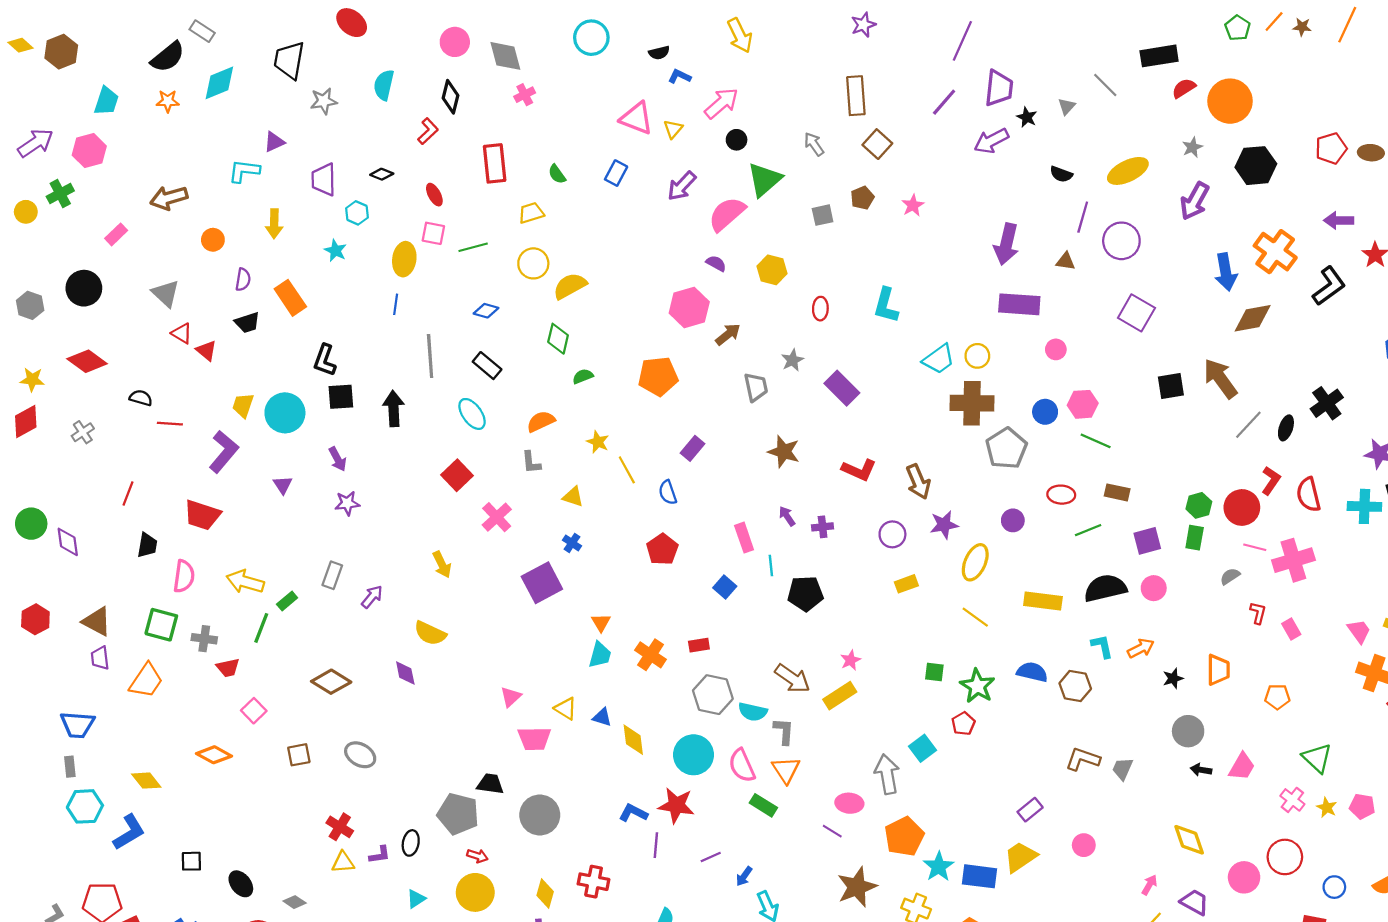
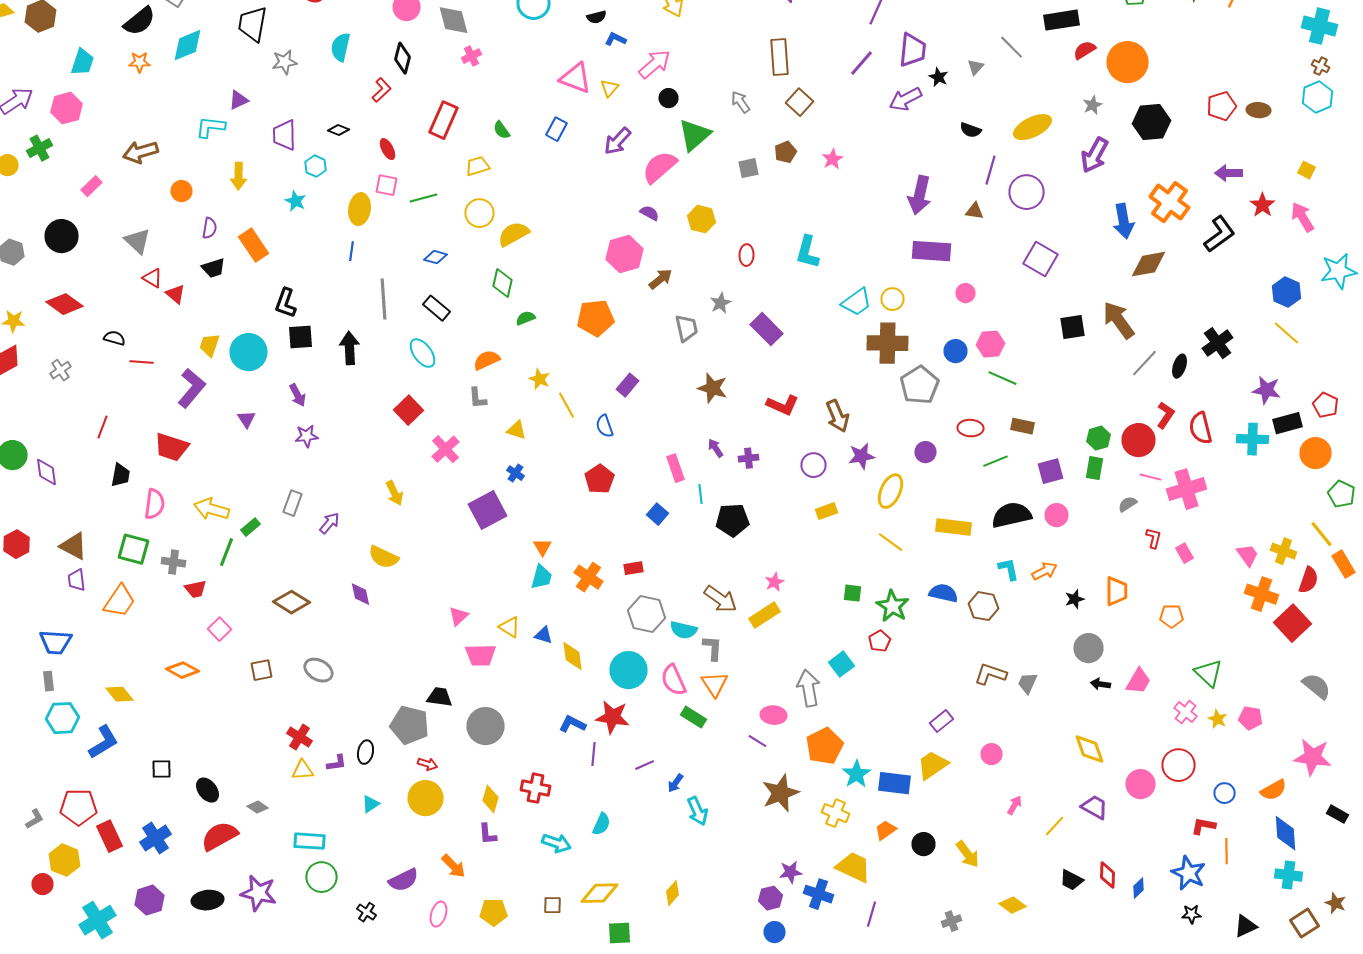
red rectangle: (495, 163) -> (444, 120), turned 30
pink arrow: (1149, 885) -> (1014, 805), moved

